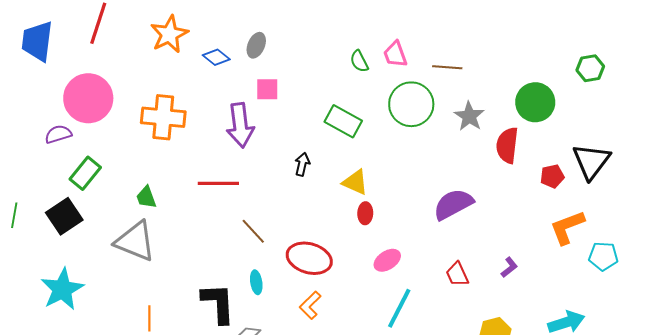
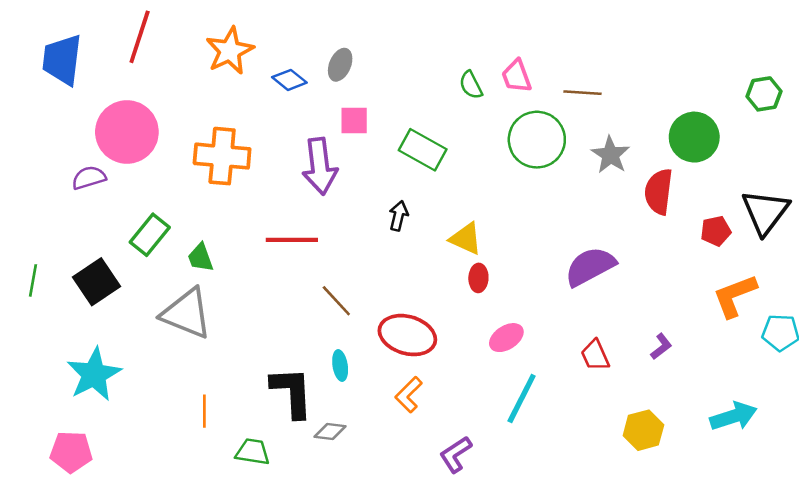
green rectangle: (343, 121) -> (423, 150), moved
green rectangle: (85, 173) -> (150, 235), moved

